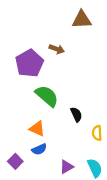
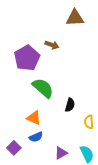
black semicircle: (76, 114) -> (70, 105), turned 40

